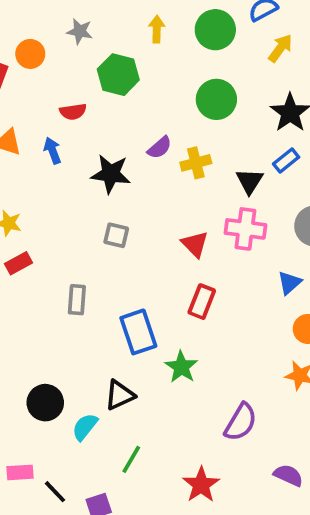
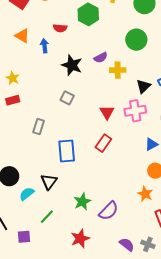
pink cross: (245, 229) -> (135, 111), turned -30
green star: (181, 367) -> (82, 202), moved
black triangle: (120, 395) -> (49, 182), turned -42

